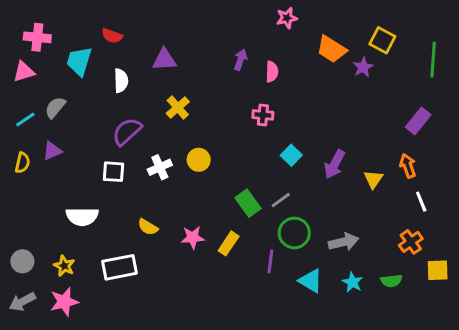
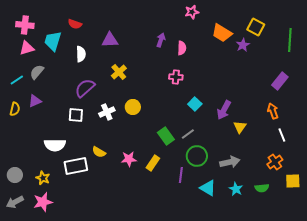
pink triangle: (24, 72) -> (27, 48), moved
yellow triangle: (373, 179) -> (240, 127), moved
white rectangle: (119, 267) -> (76, 166), moved

